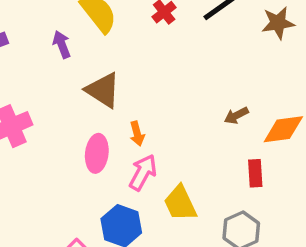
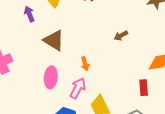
brown arrow: (236, 115) -> (121, 36), moved
orange arrow: (137, 134) -> (85, 64), moved

